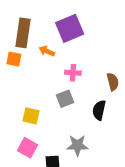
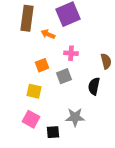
orange square: (14, 59) -> (42, 65), moved, turned -32

